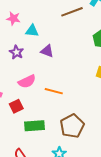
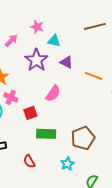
purple star: (16, 52) -> (36, 60), size x1.6
pink semicircle: (27, 81) -> (53, 93), moved, turned -36
orange line: (54, 91) -> (94, 76), moved

